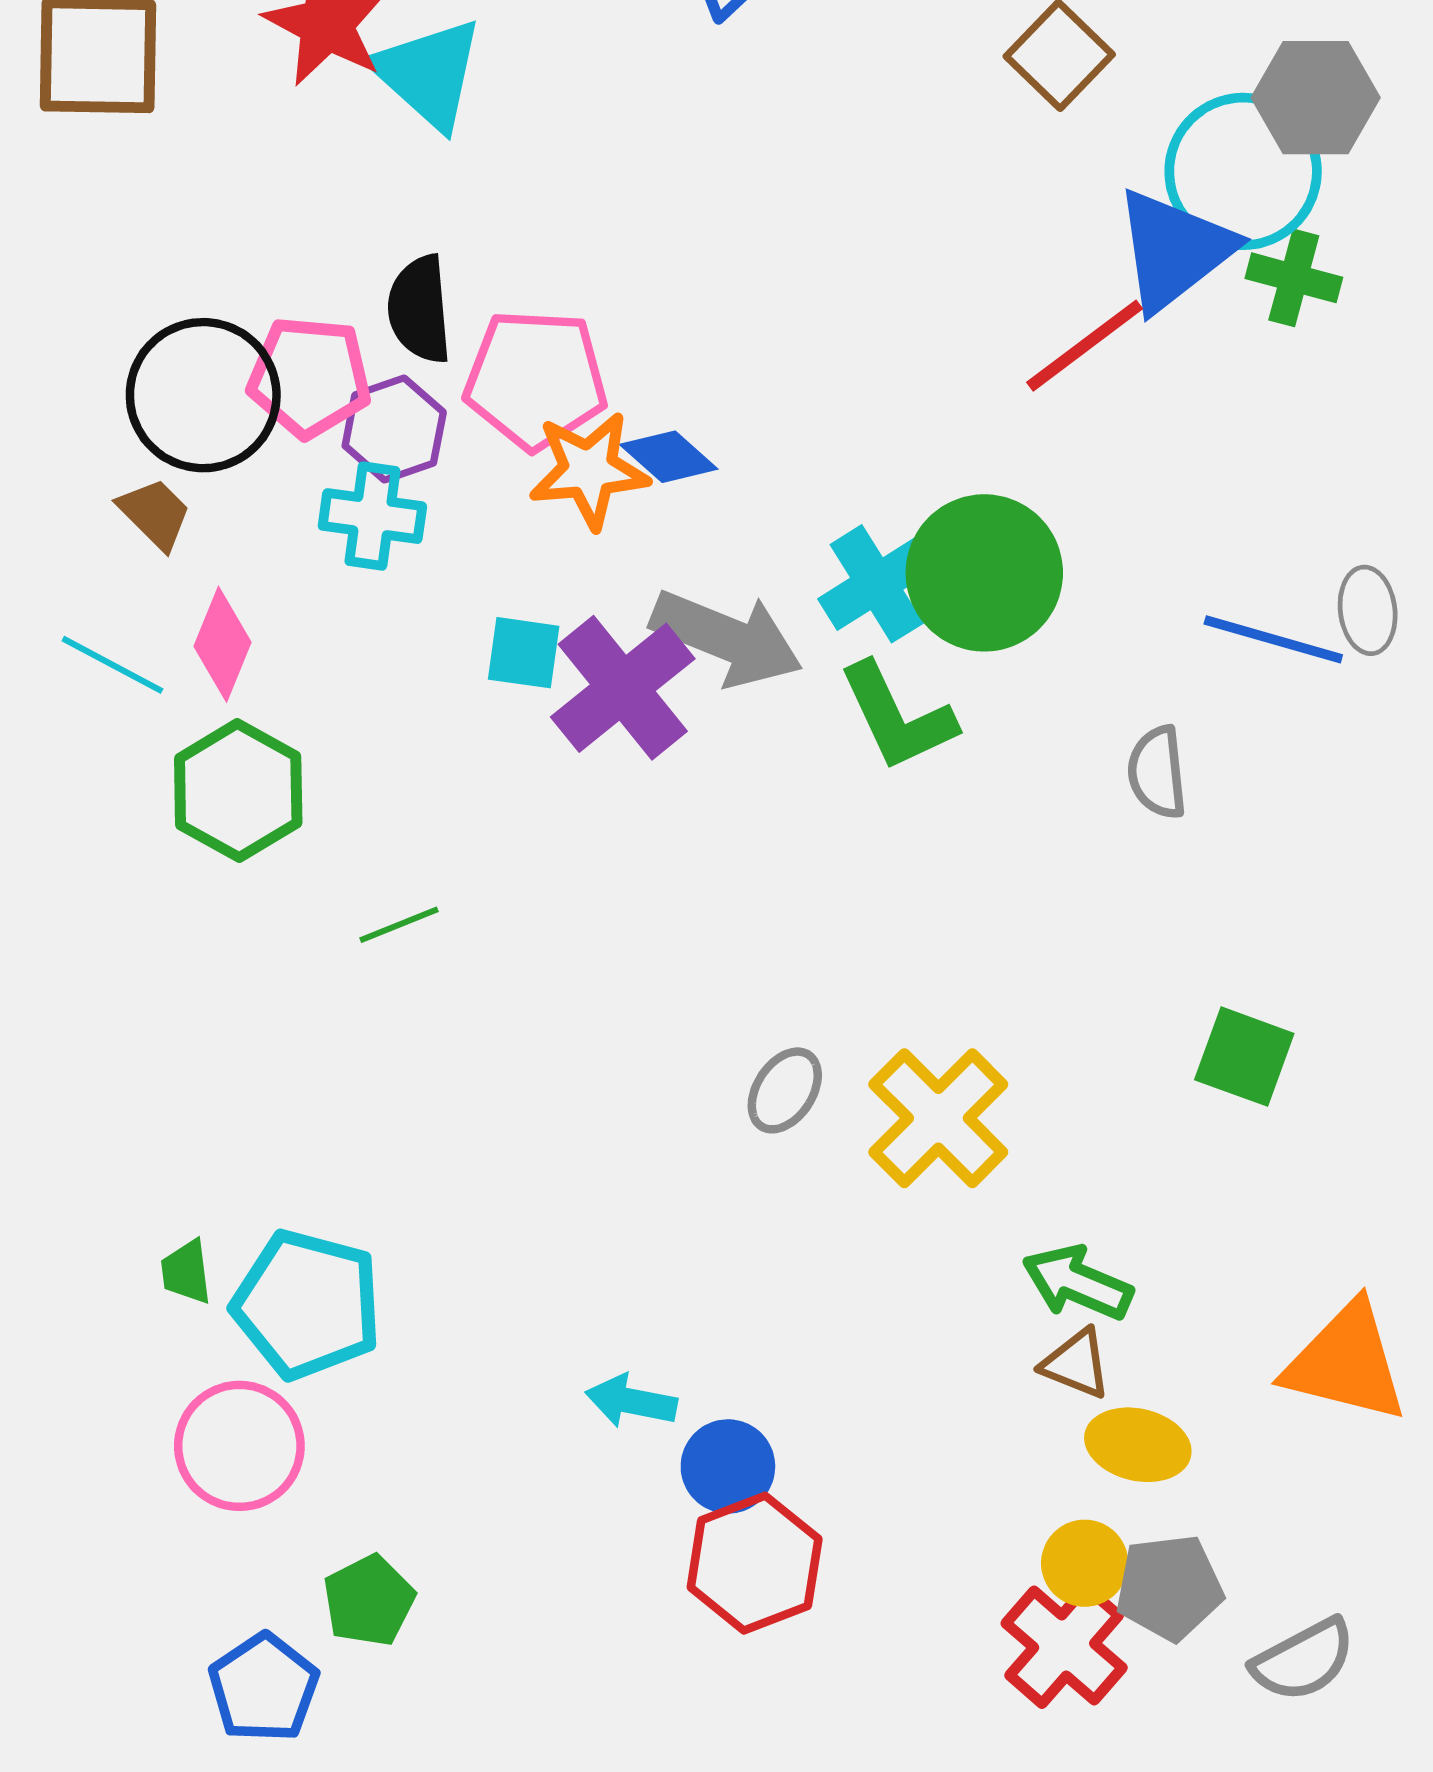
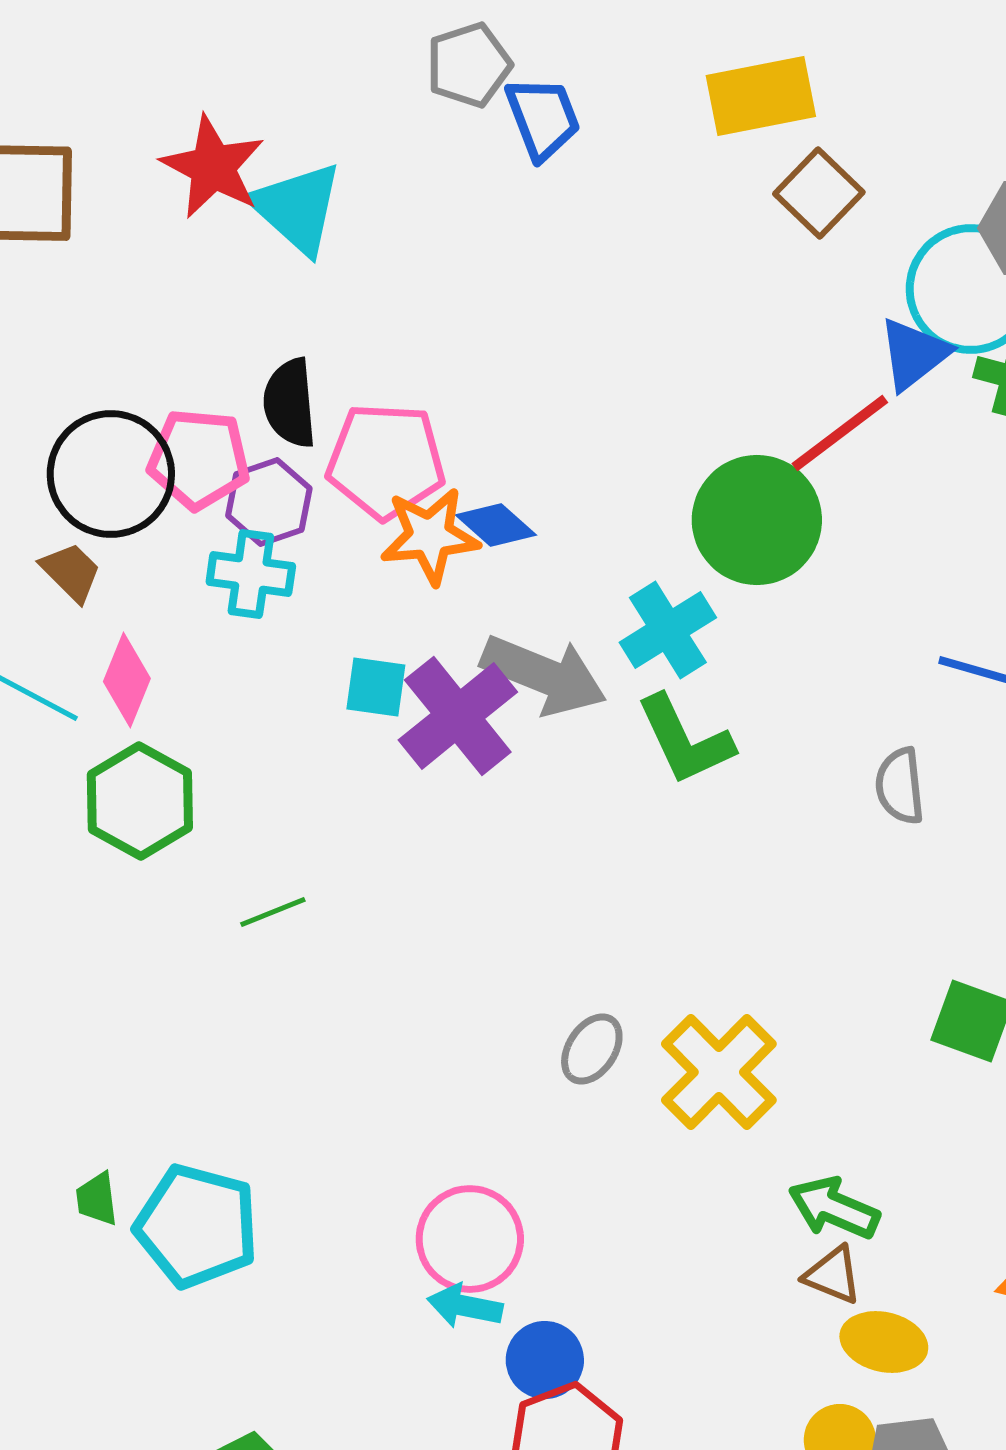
blue triangle: (1174, 250) -> (914, 354), size x0.7
green circle: (984, 573) -> (757, 520), moved
pink circle: (239, 1446) -> (470, 1239), moved

